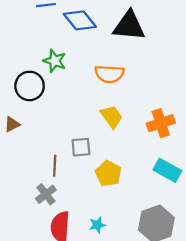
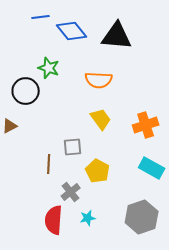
gray cross: (46, 194) -> (71, 192), moved

